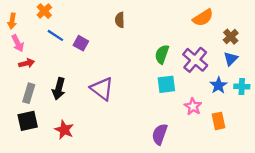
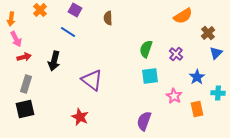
blue line: (55, 35) -> (68, 32), moved
purple square: (81, 43) -> (75, 10), moved
blue triangle: (231, 59) -> (216, 53), moved
purple cross: (195, 60) -> (176, 54), size x0.6
cyan cross: (242, 86) -> (218, 93), moved
black arrow: (59, 89) -> (54, 61), moved
red star: (64, 130) -> (80, 117), moved

